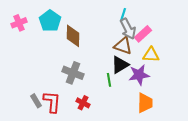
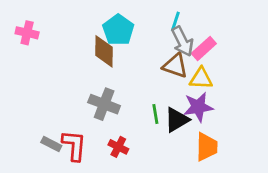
cyan pentagon: (50, 21) -> (118, 30), moved
pink cross: (19, 23) -> (27, 33), turned 35
yellow triangle: (151, 55) -> (201, 78), moved
black triangle: (120, 65) -> (177, 120), moved
gray rectangle: (36, 101) -> (51, 144), turned -32

